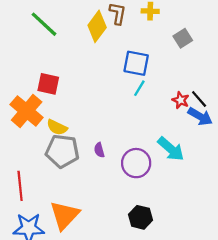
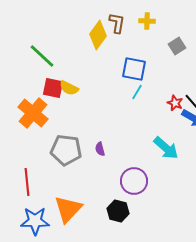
green line: (44, 24) -> (42, 56), moved
yellow semicircle: (57, 127) -> (69, 88), moved
purple circle: (136, 163) -> (134, 181), moved
black hexagon: (140, 217) -> (118, 211), moved

